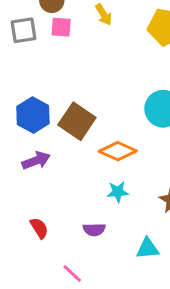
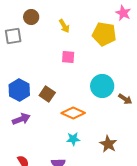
pink square: (61, 27) -> (68, 57), moved
brown square: (77, 121) -> (47, 94), size x0.7

